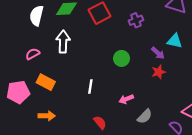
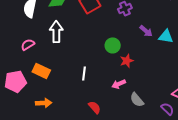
cyan triangle: (175, 41) -> (166, 36), moved
purple arrow: (158, 53) -> (146, 31), moved
red star: (159, 72) -> (127, 61), moved
gray semicircle: (145, 116) -> (137, 100), turned 98

